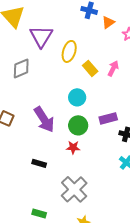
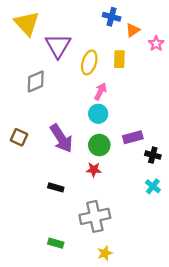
yellow rectangle: (90, 68) -> (119, 59), moved, turned 42
pink arrow: (113, 68) -> (100, 91), moved
gray cross: (74, 189) -> (95, 216), turned 32

